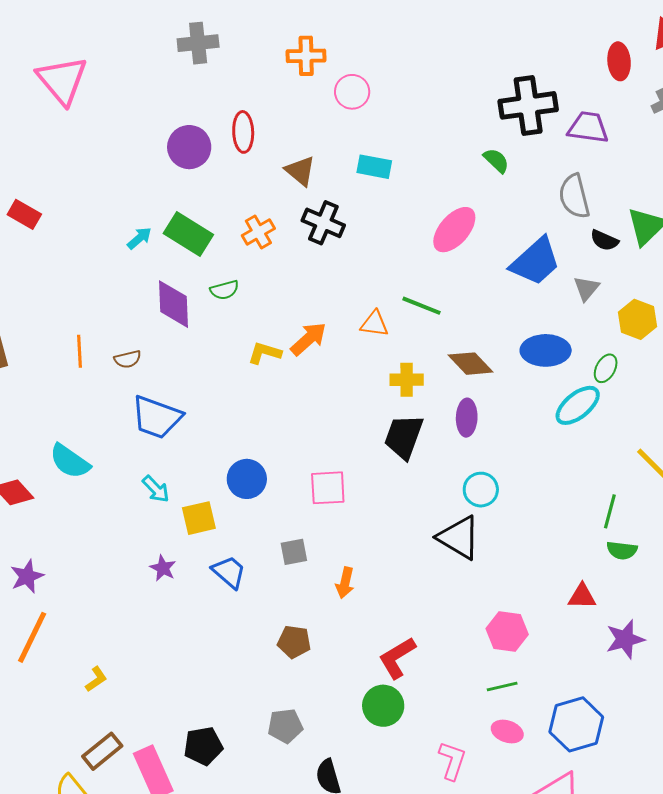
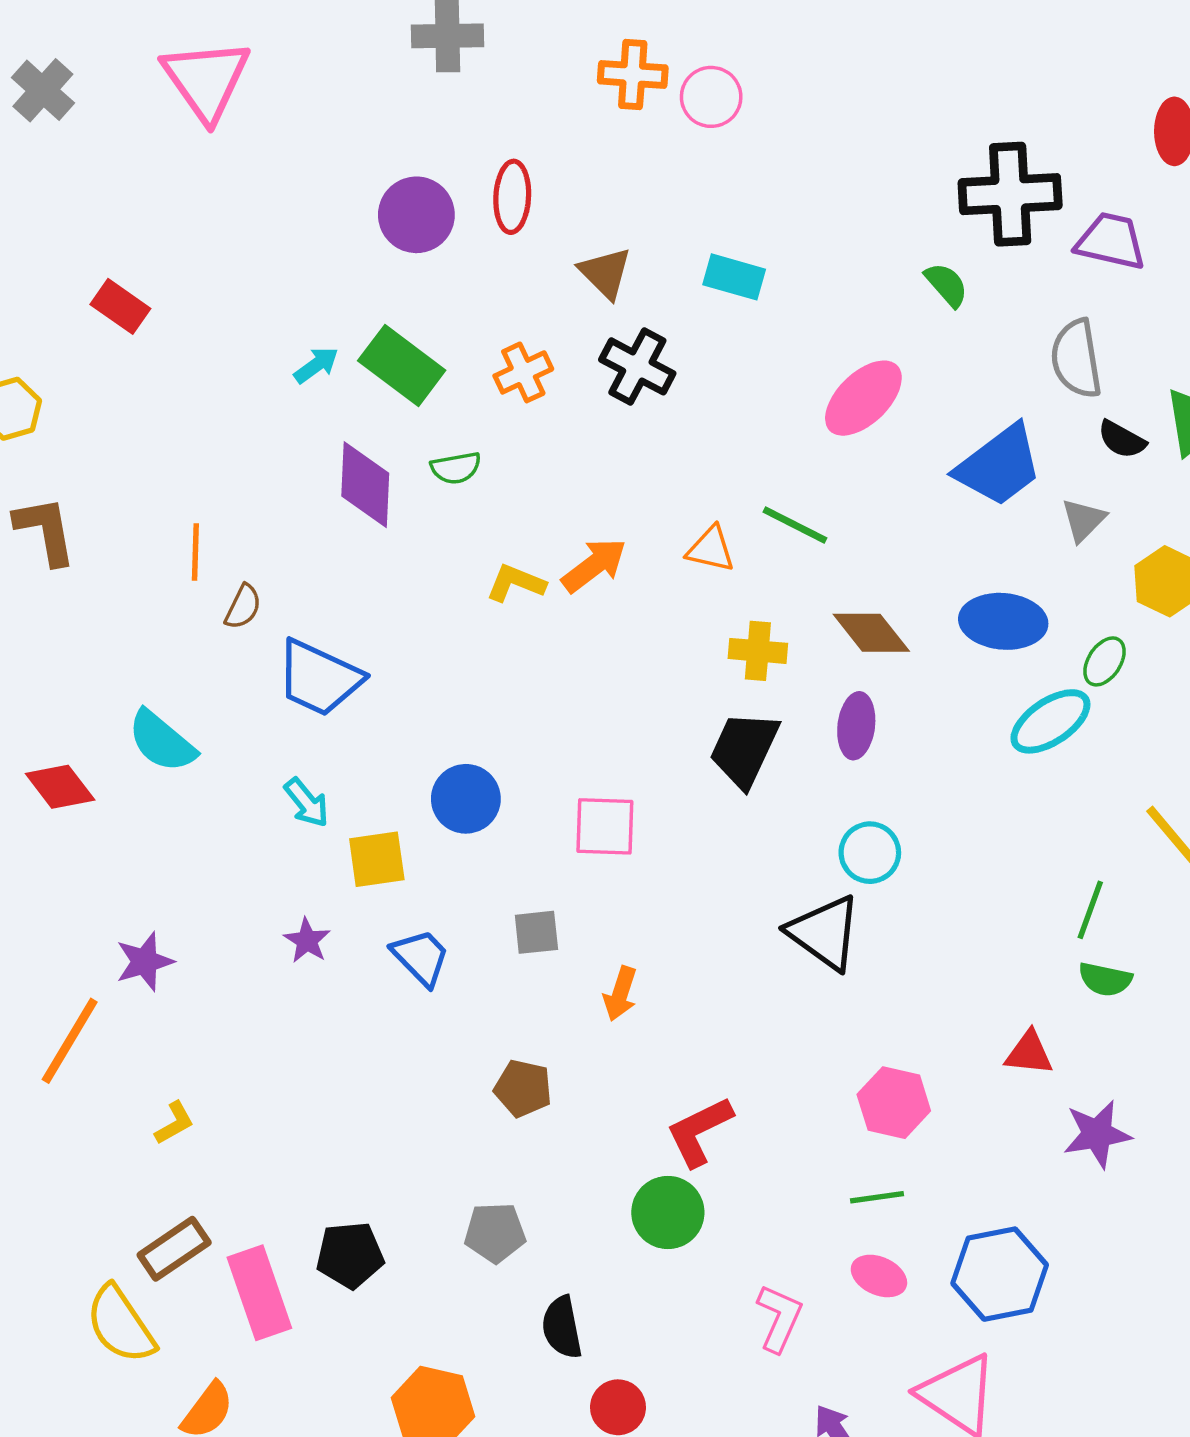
pink circle: (352, 92) -> (711, 97), moved
brown semicircle: (128, 359) -> (243, 607), moved, turned -56
purple star: (27, 576) -> (145, 962), moved

